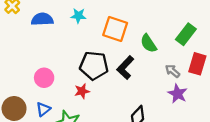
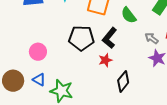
red star: (82, 91) -> (105, 60), moved
blue triangle: (43, 109) -> (39, 80), turned -48

